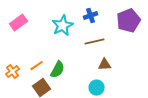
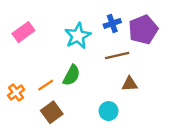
purple pentagon: (129, 21) -> (143, 30), moved
green semicircle: (58, 70) -> (72, 75), moved
cyan circle: (97, 88) -> (109, 111), moved

